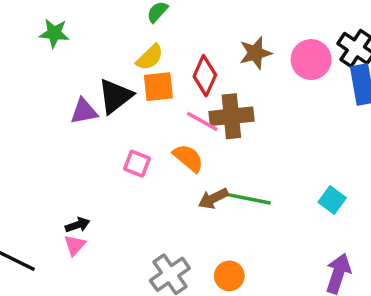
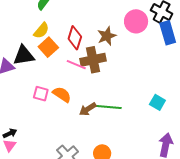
brown star: (255, 53) -> (107, 36), moved
orange square: (158, 87) -> (48, 47), turned -30
black triangle: (115, 96) -> (24, 56), turned 35
orange semicircle: (188, 158) -> (62, 95), moved

